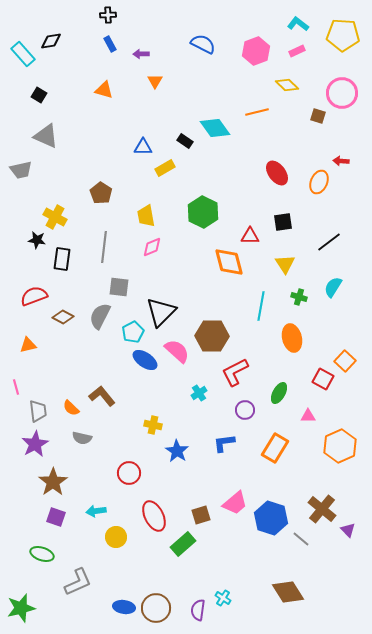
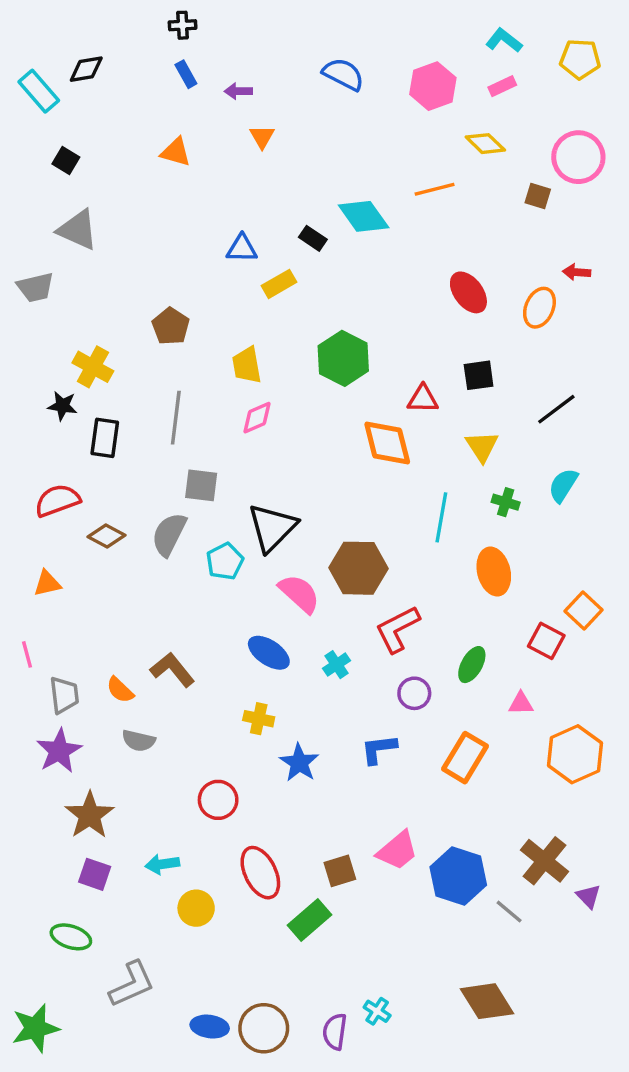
yellow pentagon: (343, 35) -> (580, 59), size x0.7
blue ellipse: (145, 360) -> (269, 653), moved

